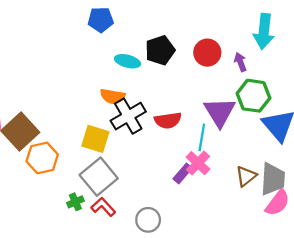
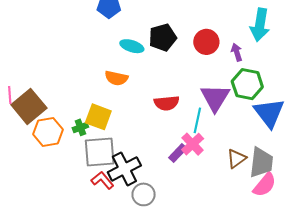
black cross: (128, 116) -> (124, 169), moved
gray square: (99, 177) -> (100, 152), turned 32
green cross: (75, 202) -> (80, 127), moved

